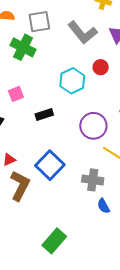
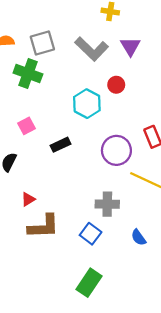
blue square: (50, 165) -> (91, 234), moved, size x0.7
gray cross: (93, 180) -> (107, 204), moved
brown L-shape: (20, 186) -> (44, 226), turned 68

